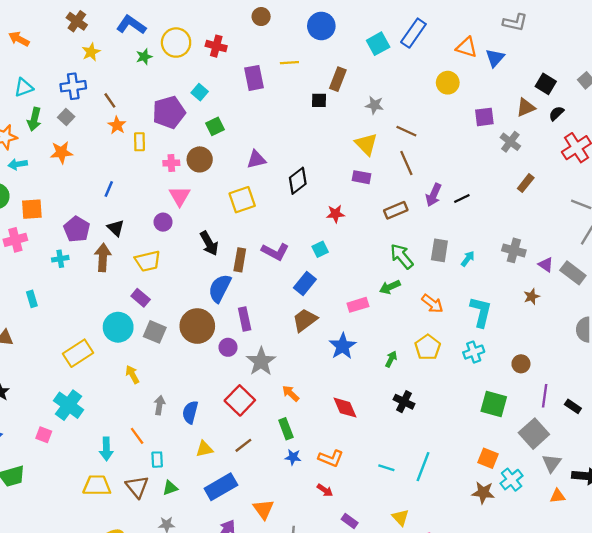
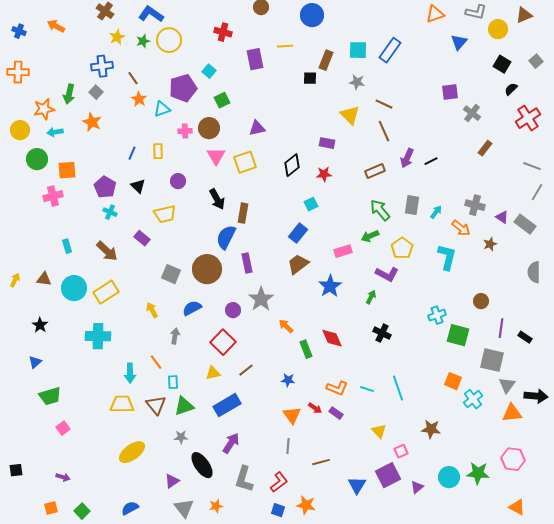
blue rectangle: (413, 33) -> (390, 50), moved
yellow circle: (176, 43) -> (169, 40), moved
cyan square: (378, 44) -> (358, 50), moved, turned 30
orange triangle: (467, 47) -> (435, 14), moved, turned -36
green star: (144, 57) -> (143, 41), moved
yellow circle: (448, 83) -> (498, 29), moved
cyan triangle: (24, 87) -> (162, 109), moved
brown triangle: (526, 107) -> (524, 15), moved
yellow rectangle: (139, 142) -> (158, 151), moved
orange star: (61, 152) -> (92, 122), turned 30
purple rectangle: (361, 177) -> (327, 143), moved
black diamond: (298, 181) -> (292, 165), moved
pink triangle: (180, 196) -> (216, 156), moved
purple L-shape: (275, 252) -> (387, 274), moved
brown arrow: (103, 258) -> (107, 251), moved, turned 130
cyan cross: (60, 259) -> (110, 212), moved, turned 32
purple rectangle: (141, 298) -> (142, 238), moved
orange arrow: (432, 304) -> (461, 228), moved
cyan circle: (118, 327) -> (74, 288), moved
purple circle: (228, 347) -> (233, 310), moved
yellow pentagon: (428, 347) -> (402, 248), moved
cyan cross: (474, 352) -> (437, 315), moved
red square: (240, 400) -> (223, 342), moved
cyan cross: (69, 405) -> (98, 336), turned -35
blue semicircle: (190, 412) -> (192, 308), moved, turned 48
green rectangle: (286, 429) -> (306, 349), moved
gray square: (534, 434) -> (492, 360), turned -35
pink square: (44, 435) -> (63, 428), moved, turned 32
orange L-shape: (331, 458) -> (337, 388), moved
cyan line: (423, 467) -> (398, 388), turned -40
green triangle: (170, 488) -> (184, 406), size x1.5
brown star: (483, 493) -> (431, 429), moved
orange triangle: (558, 496) -> (512, 413), size x1.5
orange triangle: (263, 509) -> (292, 415), moved
purple rectangle: (350, 521) -> (336, 413), moved

